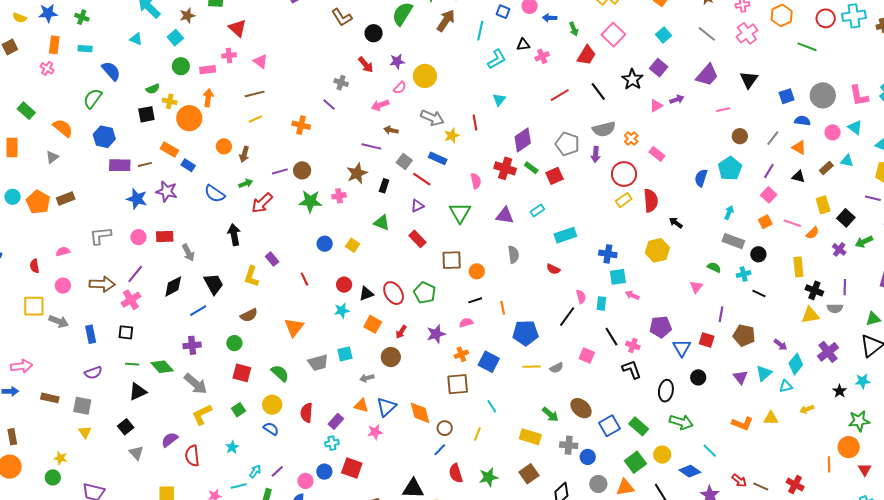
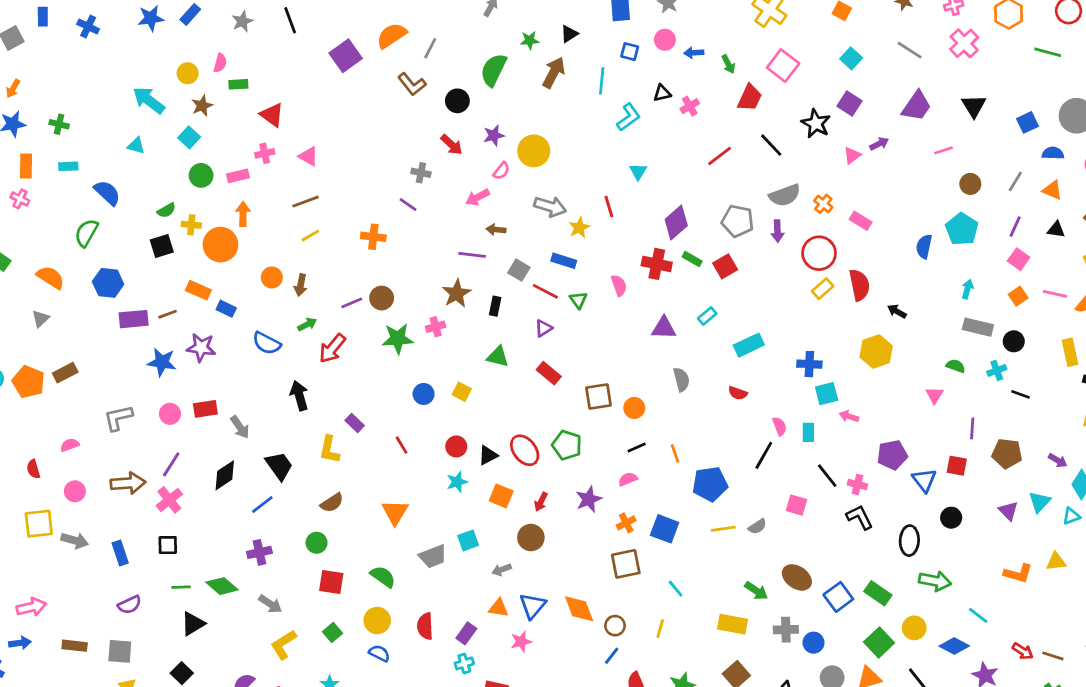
green triangle: (460, 213) -> (578, 300), moved, size x0.6
gray arrow: (196, 384) -> (270, 604), size x0.7

